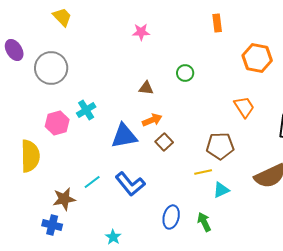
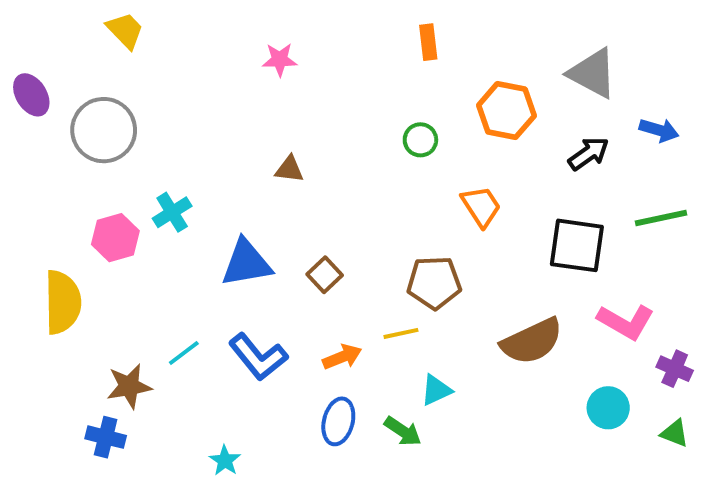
green circle: (185, 73) -> (420, 140), moved
orange arrow: (152, 120) -> (342, 357), moved
cyan triangle: (221, 190) -> (436, 390), moved
green arrow: (204, 222) -> (403, 431), turned 150

